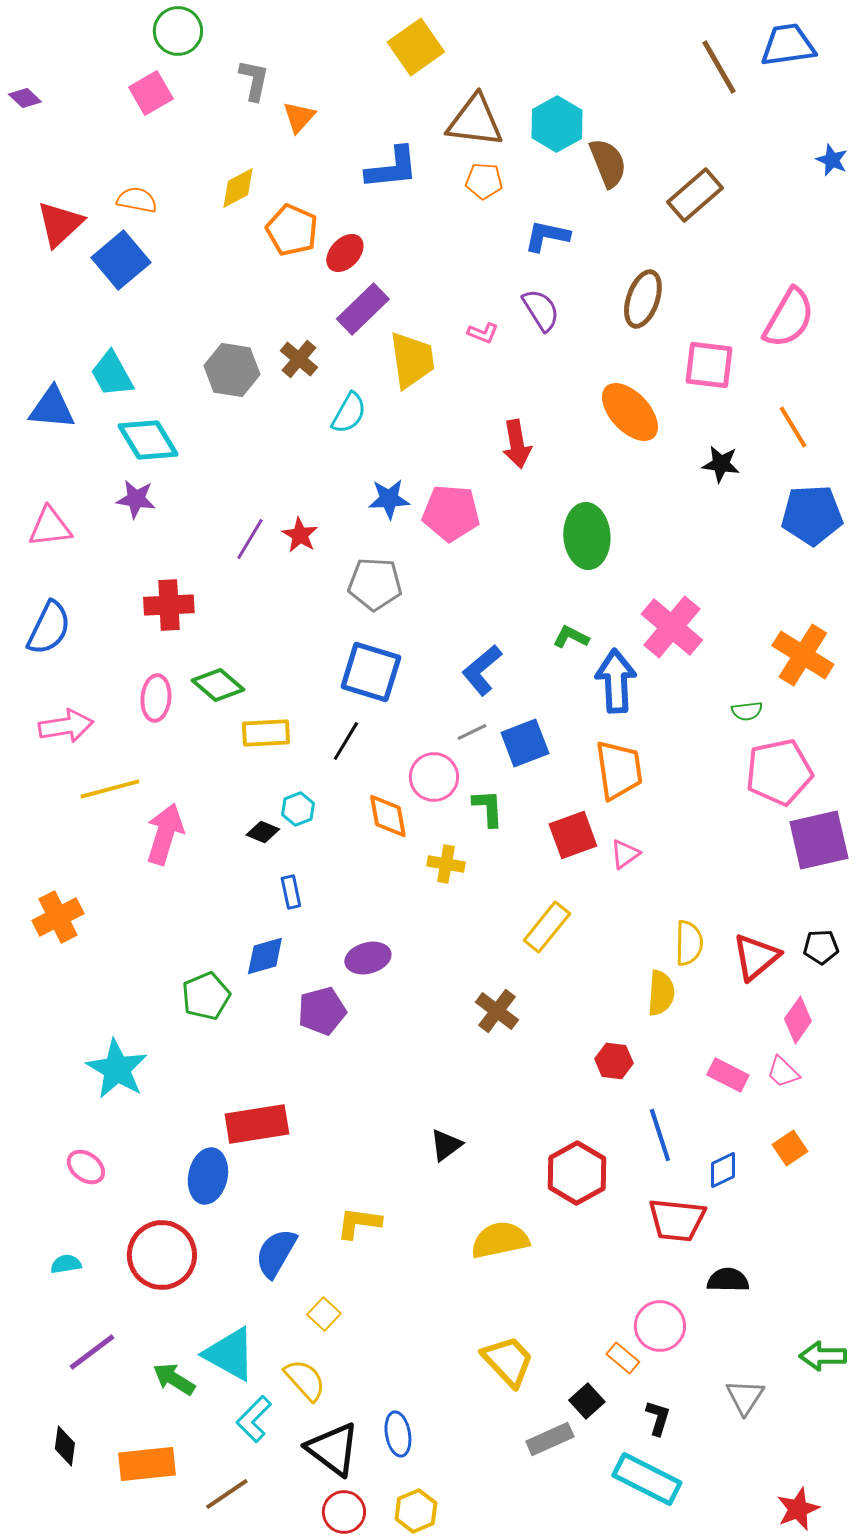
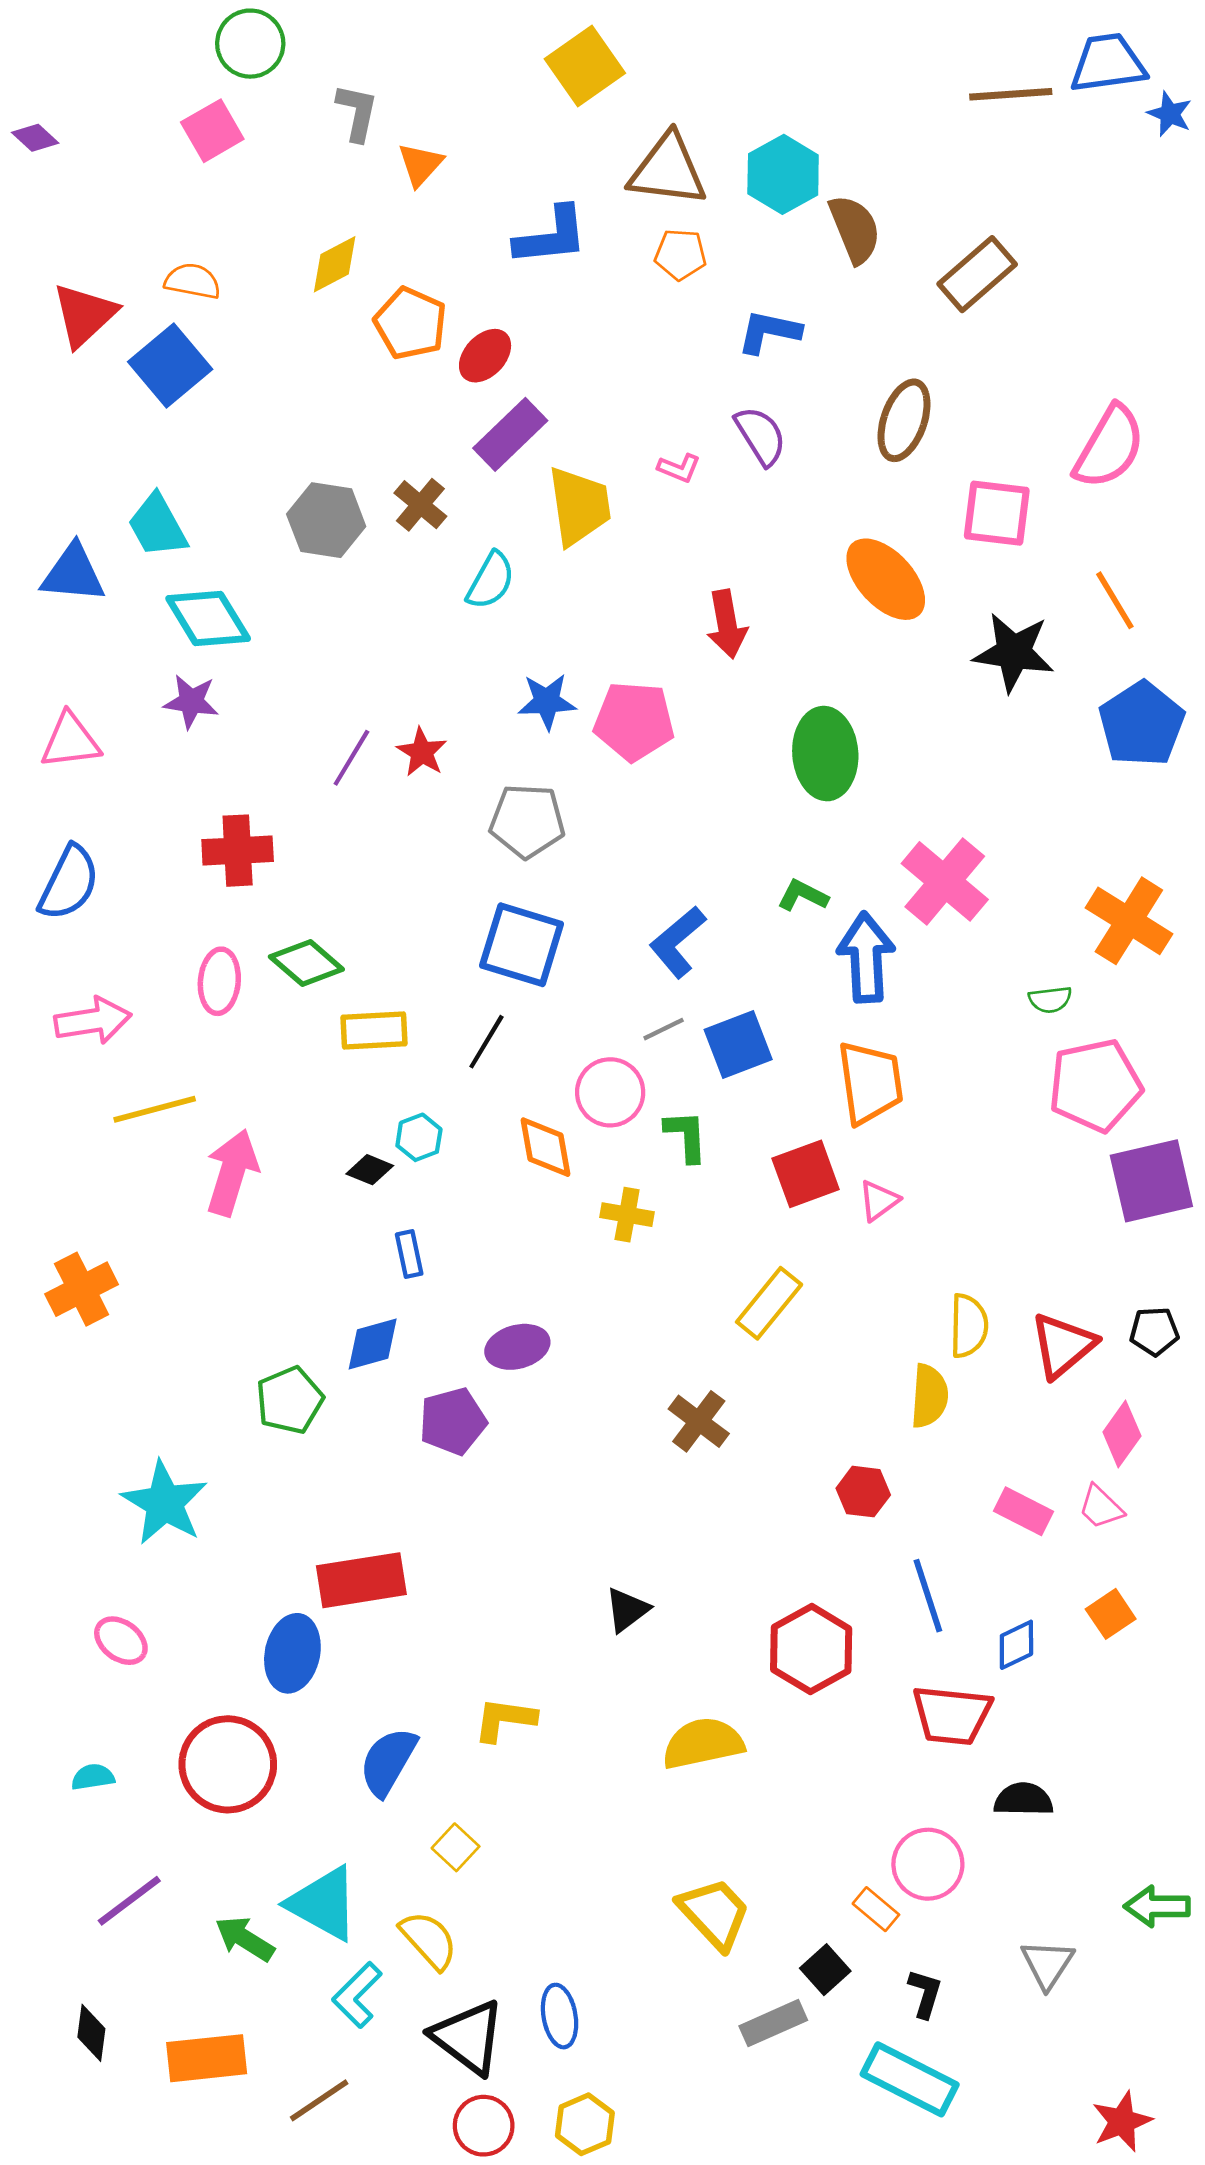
brown line: (719, 67) -> (1011, 94), turned -64
blue star: (832, 160) -> (1170, 114), moved
black star: (721, 464) -> (1014, 652), size x1.5
blue pentagon: (812, 515) -> (1142, 724), turned -30

